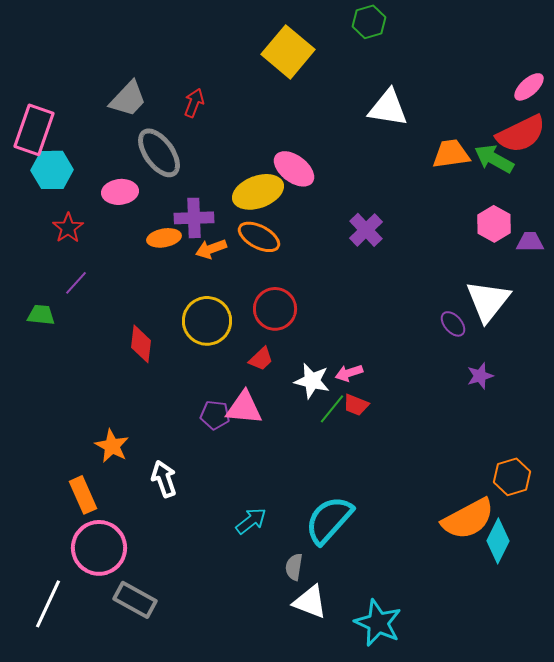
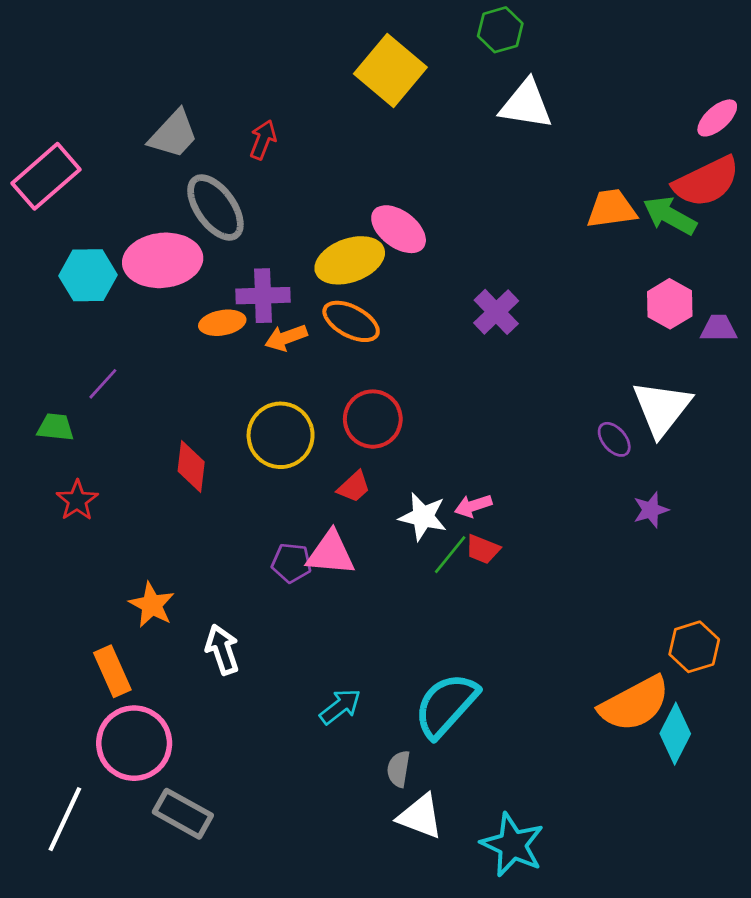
white triangle: (388, 108) -> (526, 104), moved
pink rectangle: (34, 130) -> (46, 176), turned 30
cyan hexagon: (52, 170) -> (88, 275), moved
pink ellipse: (120, 192) -> (163, 260), size x1.6
red star: (68, 228) -> (77, 500), moved

